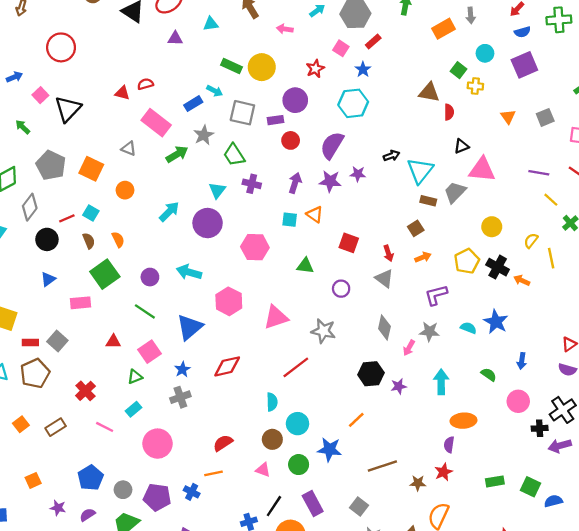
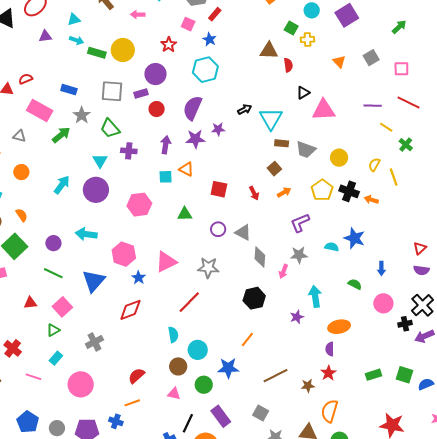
cyan arrow: (215, 91) -> (76, 40), moved
blue rectangle: (193, 104) -> (69, 90), turned 56
gray trapezoid: (455, 192) -> (306, 150), moved, turned -105
gray triangle: (384, 278) -> (243, 232), moved
blue star: (182, 369) -> (139, 278), moved
purple star: (399, 386) -> (297, 317), moved

